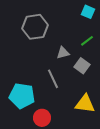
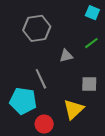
gray square: (82, 66) -> (89, 84), moved, turned -35
gray line: (53, 79) -> (41, 79), moved
yellow triangle: (85, 104) -> (74, 109), moved, turned -50

